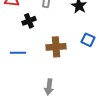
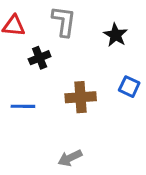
gray arrow: (49, 87) -> (70, 158), turned 56

